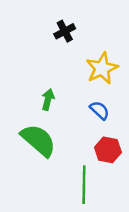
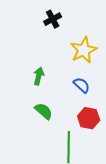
green semicircle: (38, 140) -> (44, 111), moved, size x0.6

